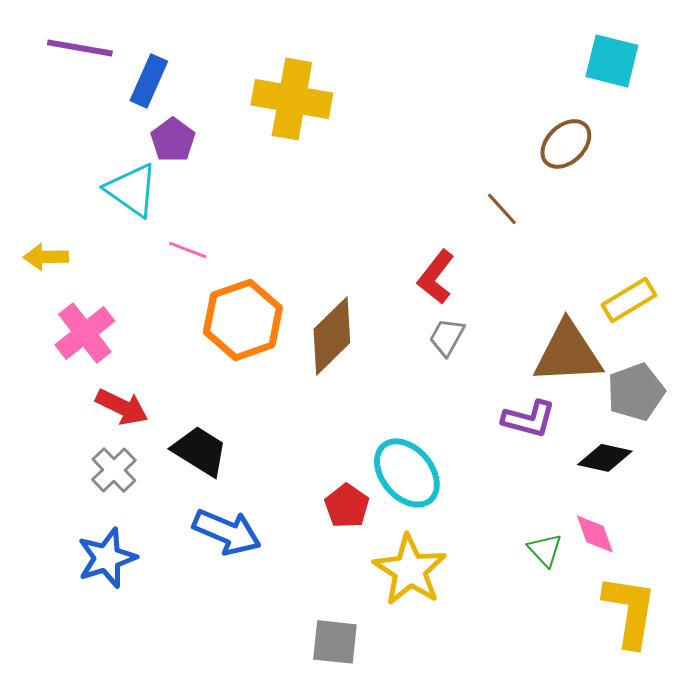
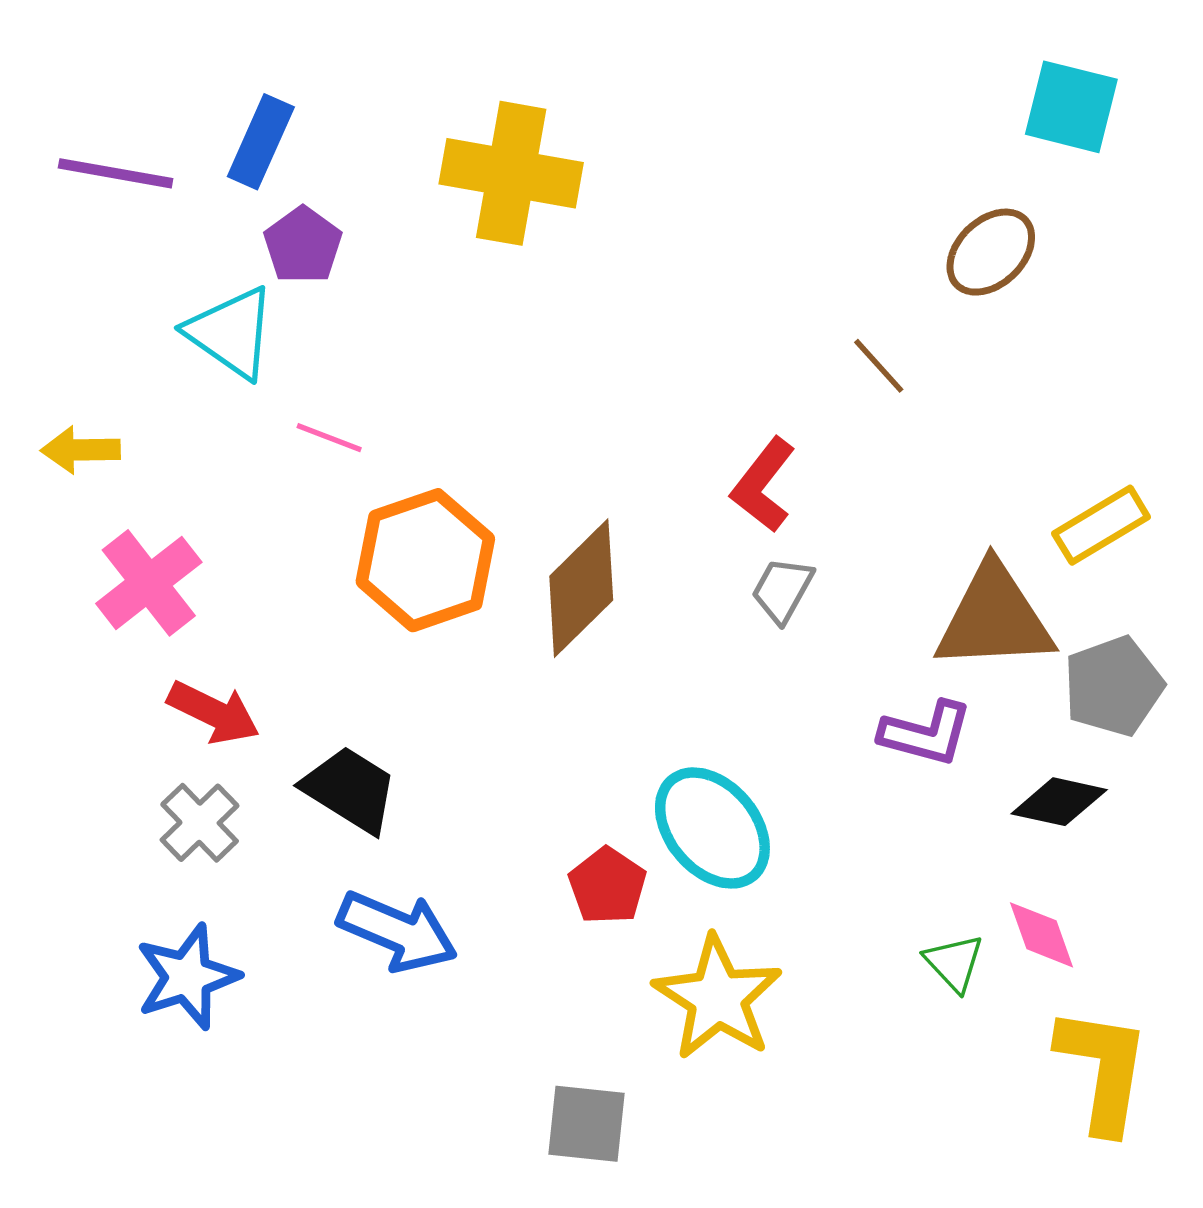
purple line: (80, 48) -> (116, 173), moved

